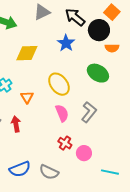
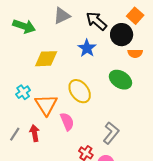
orange triangle: (27, 97) -> (46, 105), size x1.6
gray L-shape: (89, 112) -> (111, 133), moved
pink semicircle: (62, 113) -> (67, 122), moved

